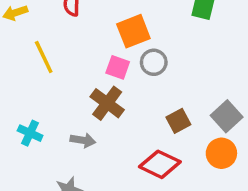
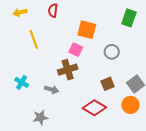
orange square: (133, 31) -> (87, 30), turned 30
gray circle: (154, 62) -> (112, 52), moved
brown cross: (107, 103) -> (68, 70), turned 30

